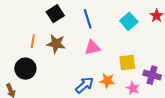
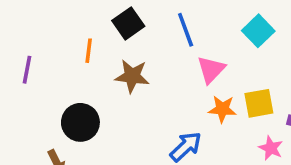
orange line: (33, 41) -> (89, 51), moved
pink triangle: (92, 48) -> (211, 69), moved, turned -30
orange star: (107, 81) -> (222, 109), moved

